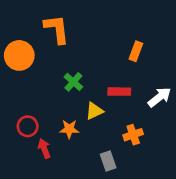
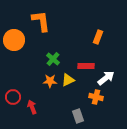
white arrow: (160, 97) -> (106, 78), moved
red circle: (28, 126) -> (13, 97), moved
orange star: (69, 129) -> (50, 81), moved
orange cross: (133, 135) -> (96, 97), turned 32

